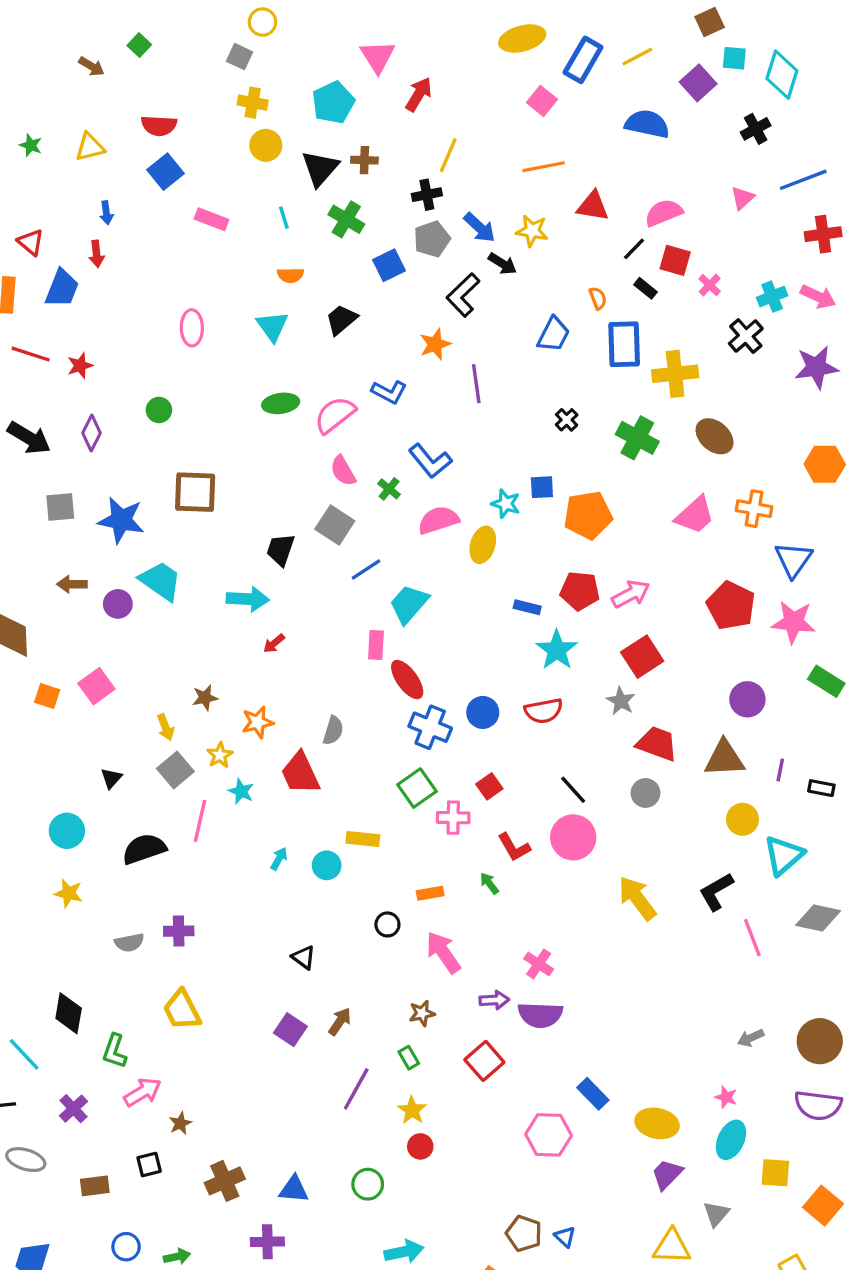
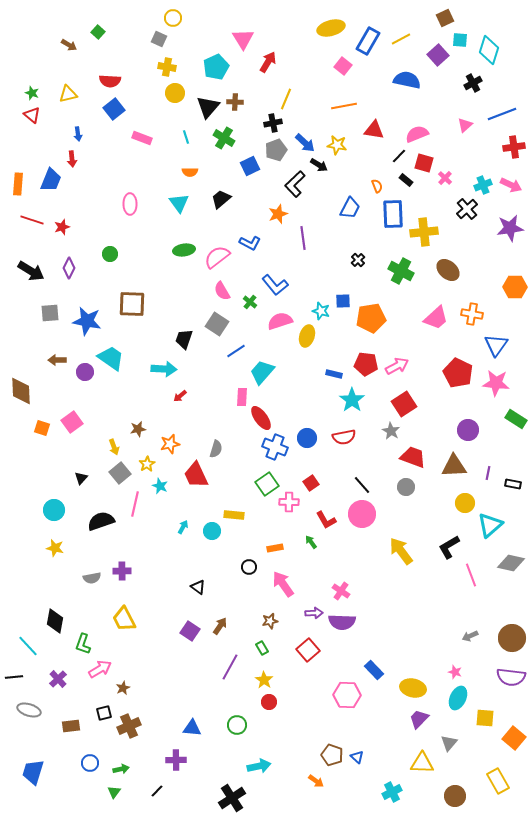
red triangle: (31, 242) -> (32, 115), moved
brown cross: (225, 1181) -> (129, 726), moved

